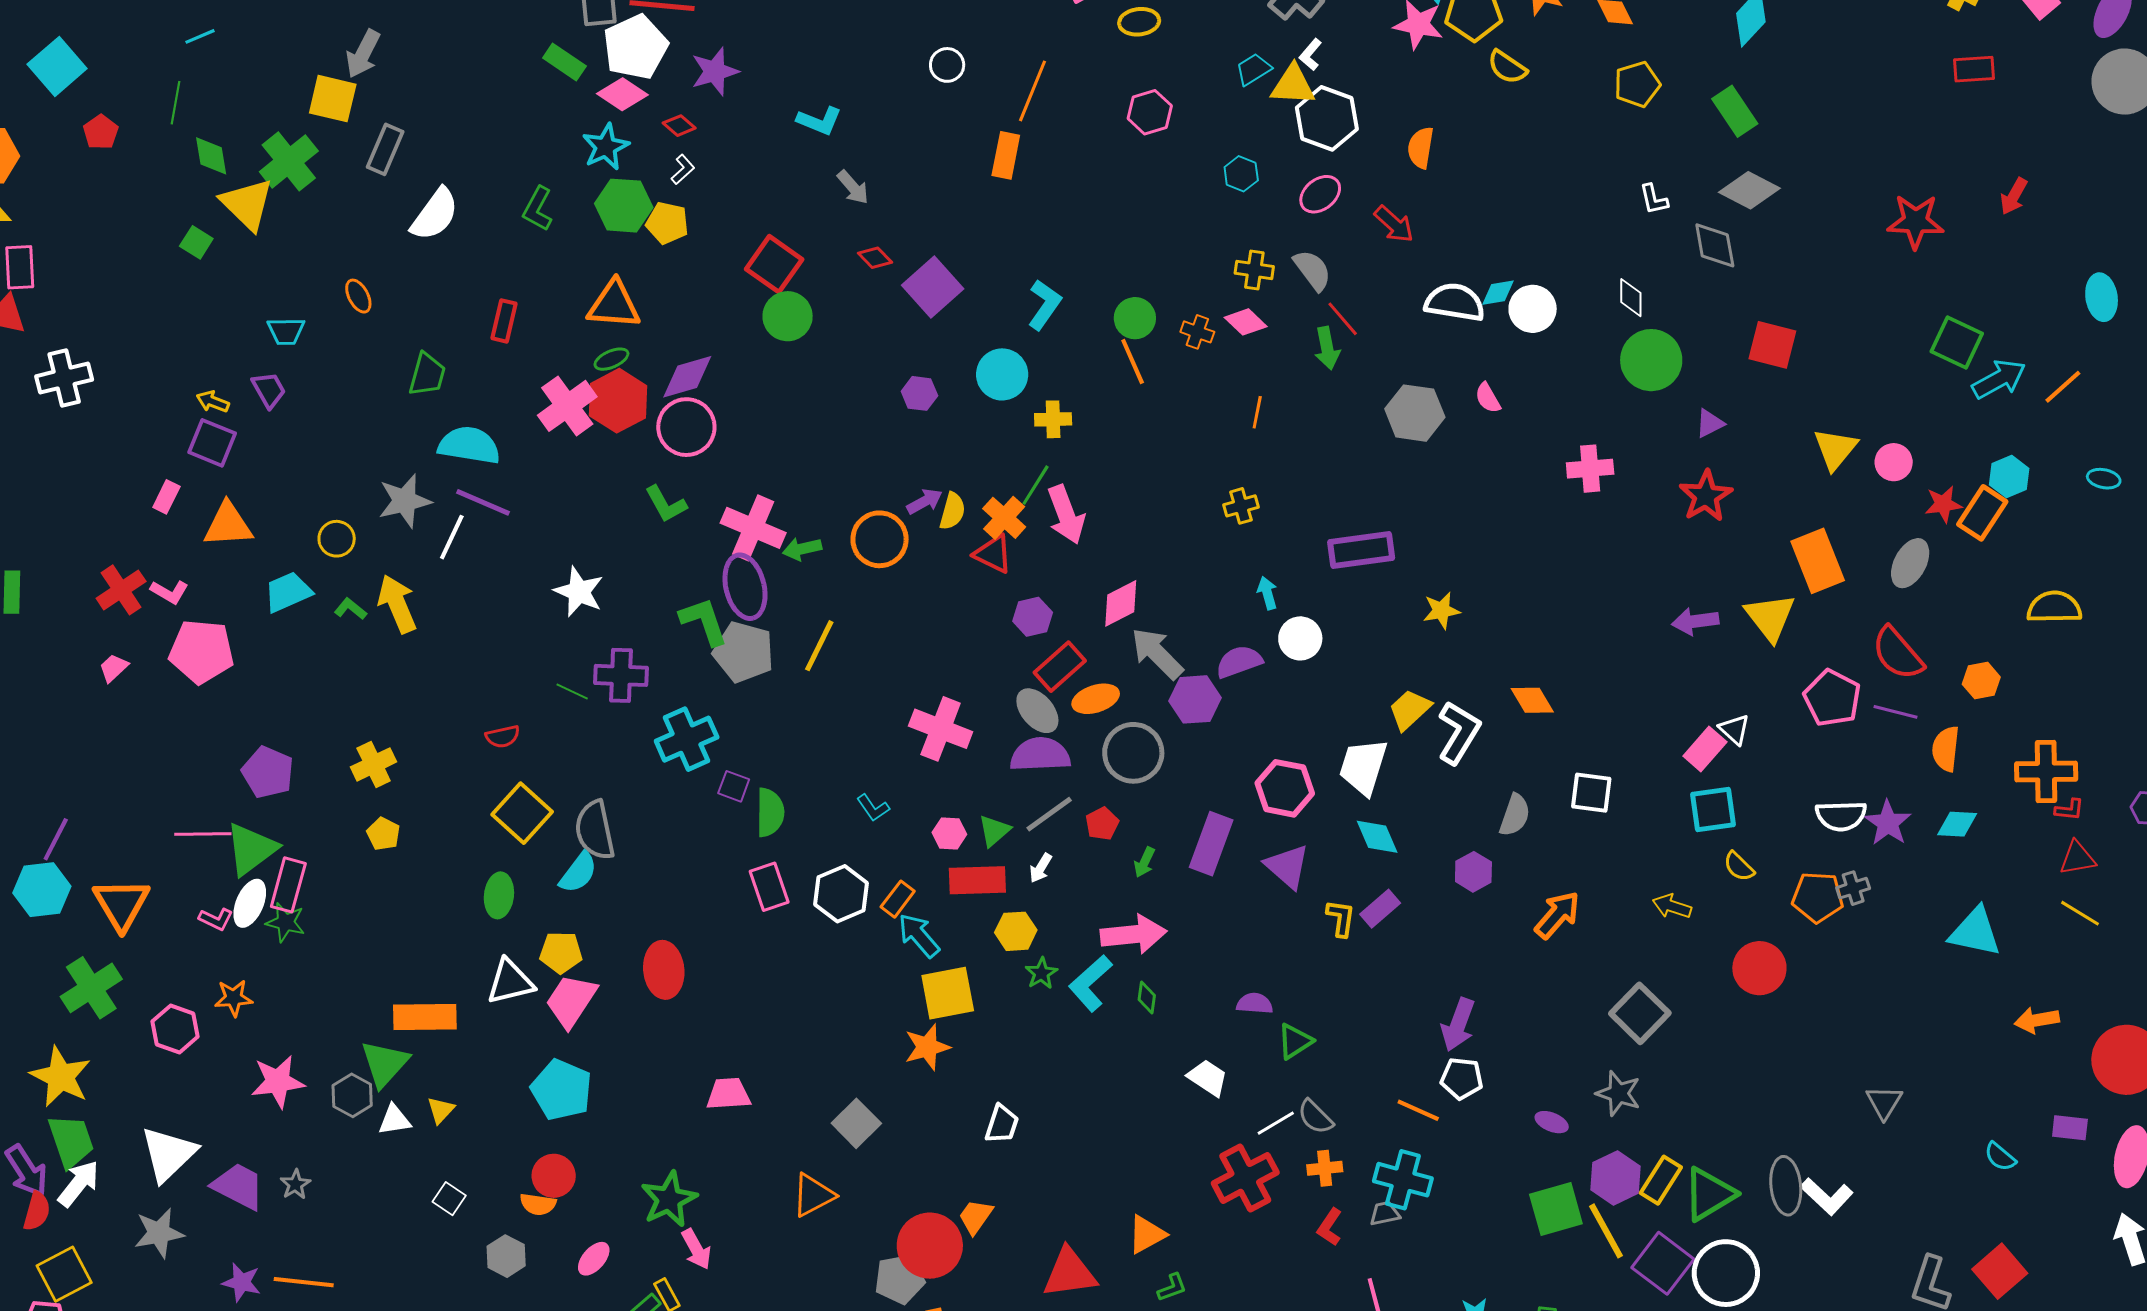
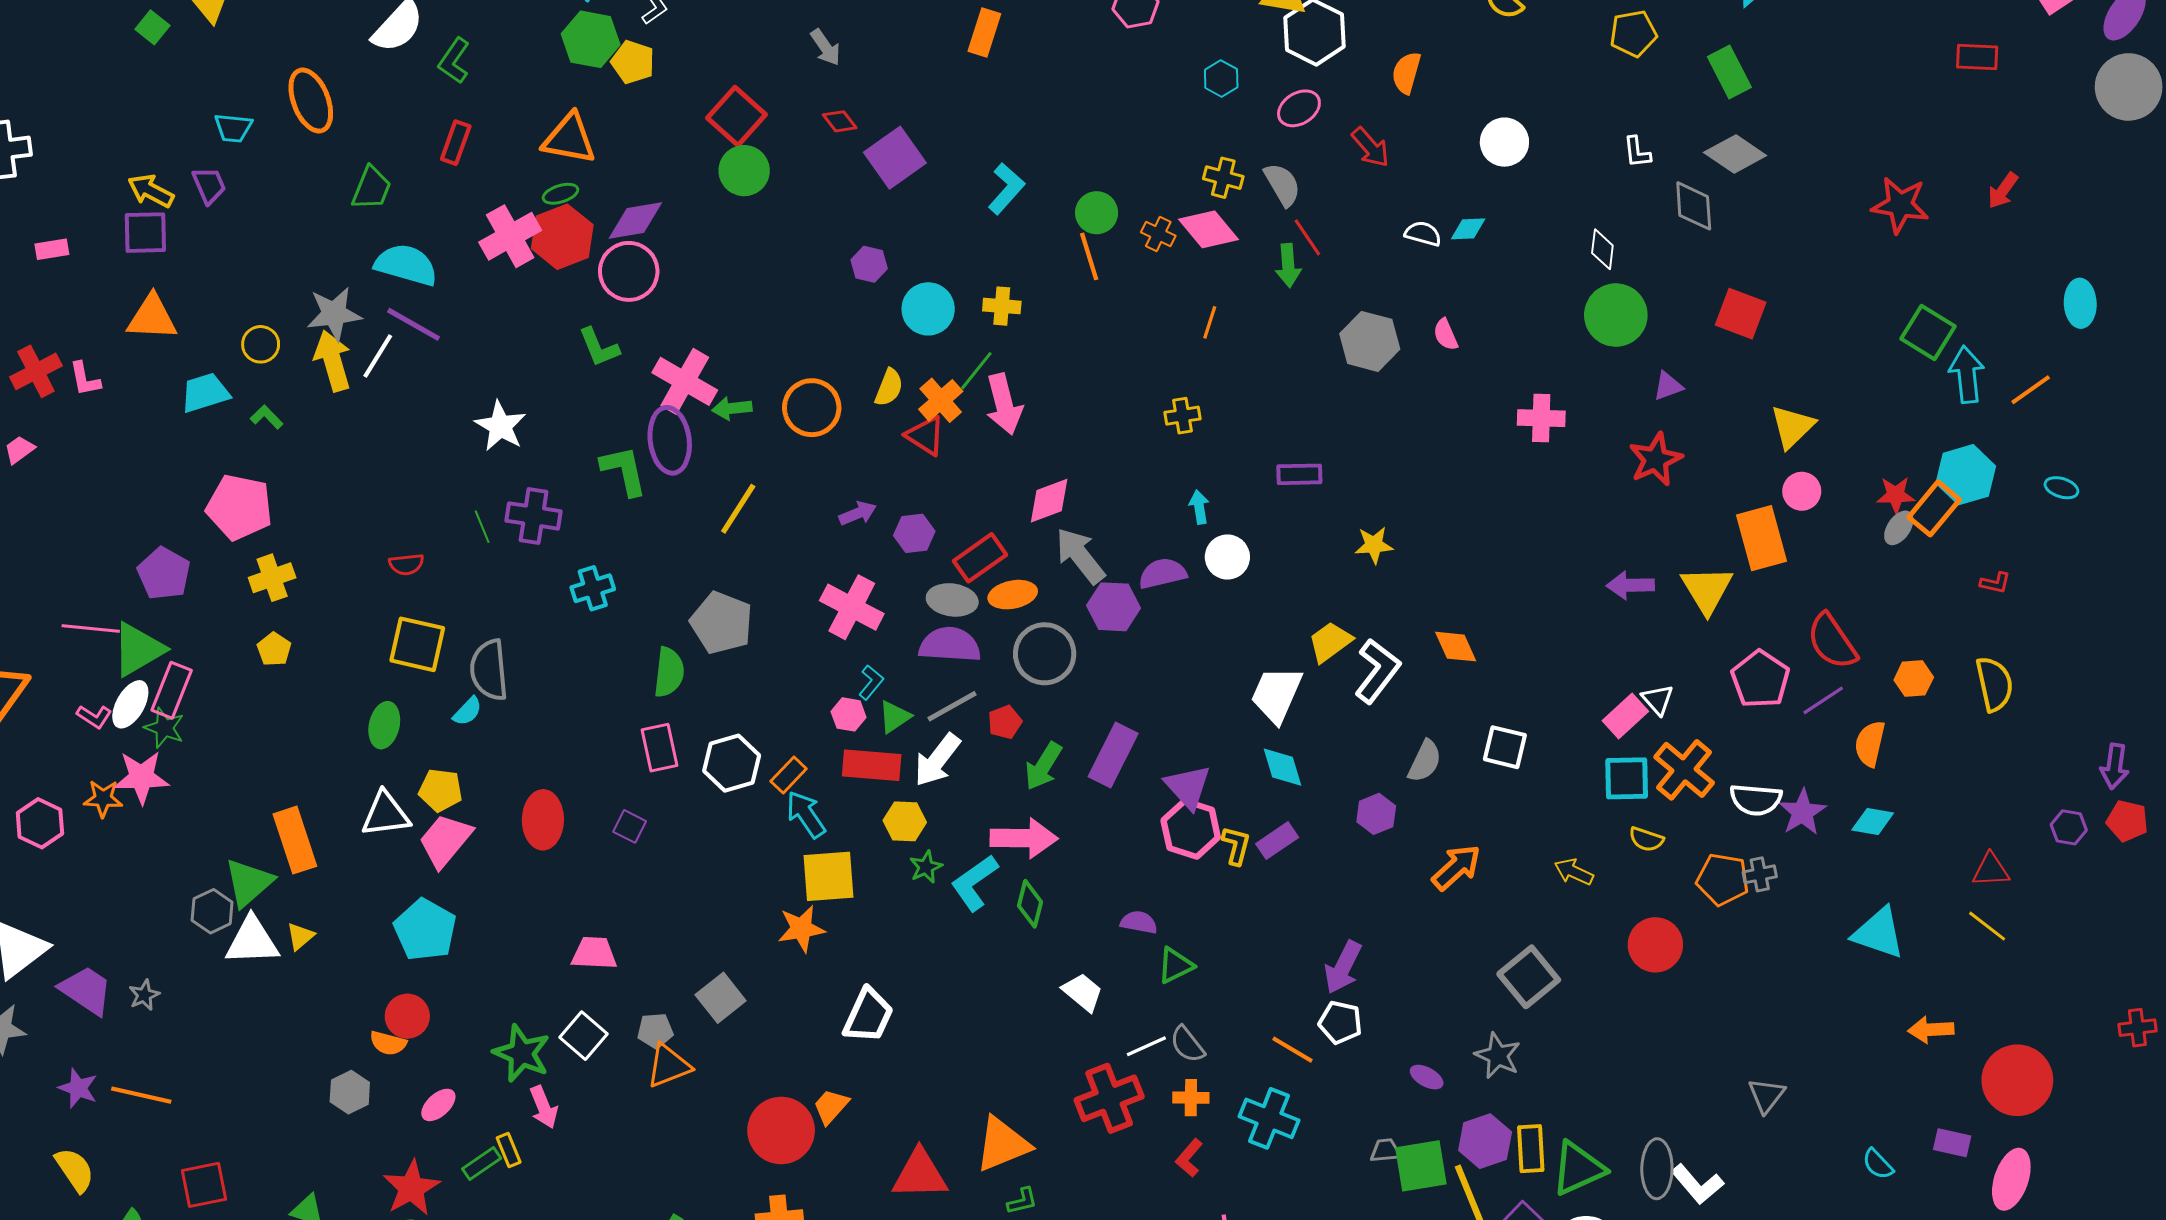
green L-shape: (538, 209) -> (454, 61), moved
orange ellipse: (358, 296) -> (311, 100), size x1.8
white semicircle: (1455, 302) -> (1423, 234), size x0.6
white circle: (1533, 309) -> (1504, 142), moved
pink diamond: (1246, 322) -> (1208, 229), size x1.4
cyan circle: (1002, 374) -> (928, 309), moved
cyan arrow: (1999, 379) -> (1967, 375), turned -74
yellow arrow: (213, 402) -> (151, 191), size x1.4
purple square: (212, 443) -> (145, 233), turned -30
pink circle: (1894, 462) -> (1802, 491), moved
cyan hexagon: (2009, 477) -> (1966, 475), size x1.4
pink rectangle: (166, 497) -> (52, 249), moved, turned 48
purple arrow: (924, 501) -> (858, 513), moved
purple rectangle: (1361, 550) -> (1299, 474), size x0.7
gray ellipse: (1910, 563) -> (1899, 528), moved, size x0.7
pink L-shape: (169, 592) -> (85, 379), turned 42
yellow arrow: (397, 604) -> (333, 361), moved
yellow semicircle: (2054, 607) -> (1994, 684), moved, turned 72
purple hexagon: (1033, 617) -> (914, 533), moved
pink pentagon: (202, 651) -> (239, 507), moved
gray pentagon: (743, 652) -> (722, 623), moved
green line: (572, 692) -> (482, 527), turned 36
gray ellipse: (1037, 711) -> (952, 600), turned -48
purple line: (1896, 712) -> (1823, 700), turned -54
cyan cross: (687, 739) -> (593, 588), size x0.7
orange cross: (2046, 771) -> (1684, 770), moved, turned 34
purple square: (734, 786) -> (630, 826), moved
pink hexagon: (1285, 788) -> (1191, 829), moved
cyan L-shape: (873, 808) -> (871, 682), moved, turned -112
red L-shape: (2069, 810) -> (1995, 583), moved
yellow square: (522, 813) -> (417, 644), turned -36
green arrow: (1144, 862) -> (1043, 766), size x1.6
yellow semicircle: (1739, 867) -> (1646, 839), turned -32
white arrow: (1041, 868) -> (937, 760), size x1.8
cyan semicircle: (578, 873) -> (467, 711), size x0.7
green diamond: (1147, 998) -> (1030, 904), size x1.4
orange rectangle: (425, 1017) -> (295, 840), turned 66
pink star: (278, 1082) -> (141, 777), moved
white triangle: (394, 1120) -> (252, 941), size x1.6
white trapezoid: (1002, 1124) -> (868, 1016), size x1.4
yellow rectangle: (1661, 1180) -> (1531, 1149), turned -42
white square: (449, 1199) -> (584, 1036), moved, size x1.4
green star: (669, 1199) -> (522, 1053), turned -30
gray trapezoid: (1385, 1213) -> (1386, 1150), moved
orange triangle: (1147, 1234) -> (1002, 1144), size x1.4
gray pentagon: (899, 1279) -> (655, 1031), moved, size x0.7

